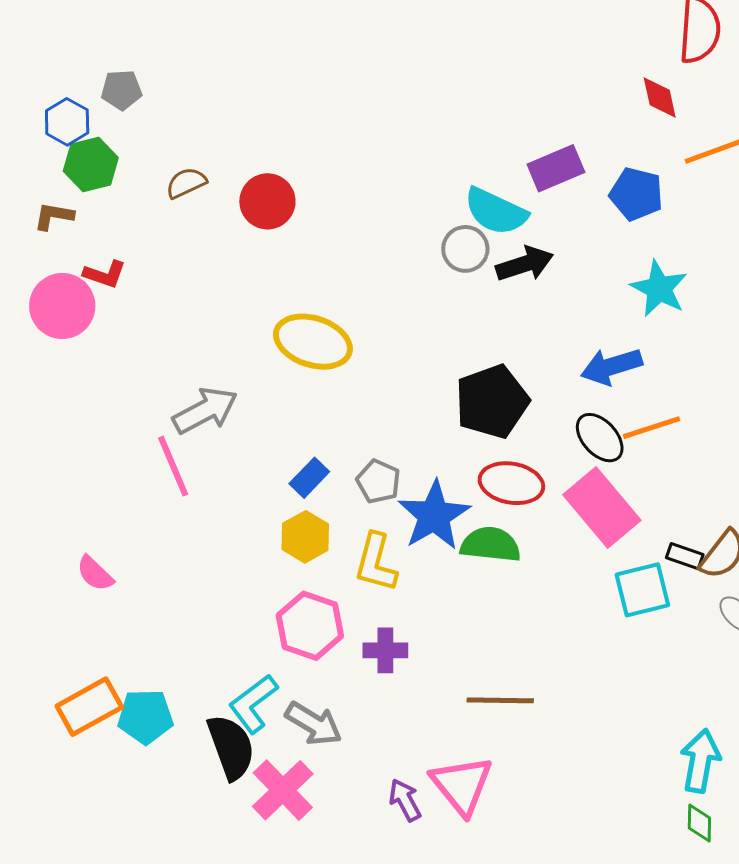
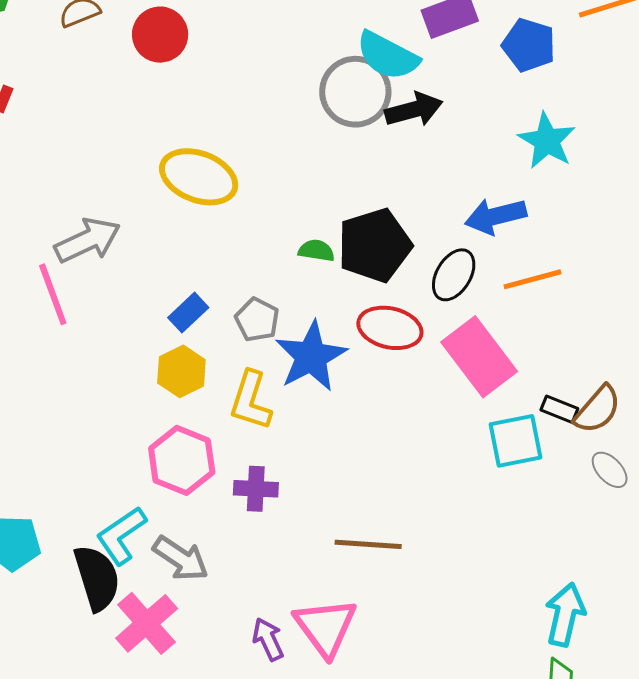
gray circle: (465, 249) -> (355, 92), size x1.5
black ellipse: (600, 438) -> (454, 275), moved, turned 70
green semicircle: (491, 545) -> (316, 251), moved, size x0.6

